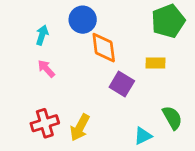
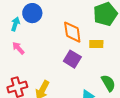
blue circle: (83, 20) -> (32, 13), moved
orange diamond: (104, 48) -> (72, 32), moved

